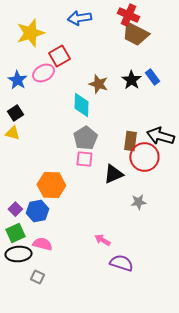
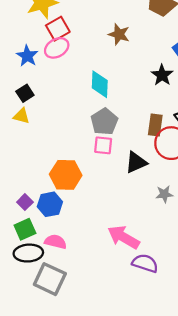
red square: (59, 56) -> (58, 29), moved
black star: (131, 80) -> (162, 75), moved
brown star: (98, 84) -> (119, 34), moved
pink arrow: (102, 240) -> (124, 237), size x1.8
gray square: (37, 277) -> (50, 279), size x2.0

